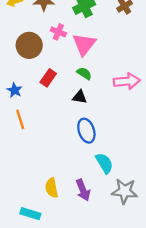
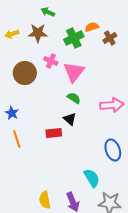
red rectangle: (48, 78) -> (54, 133), moved, turned 49
black triangle: (80, 97) -> (70, 119), turned 32
blue ellipse: (86, 131) -> (113, 150), moved

